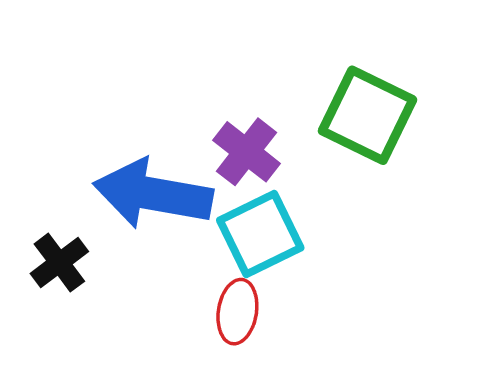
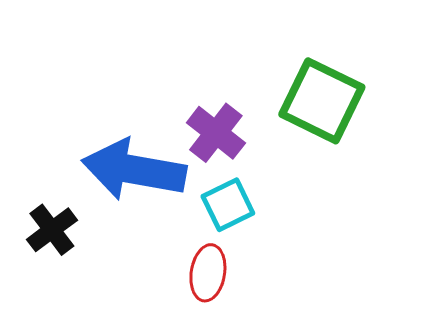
cyan square: (260, 234) -> (228, 205), size x0.7

